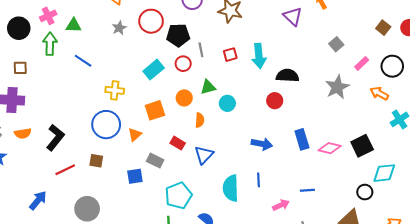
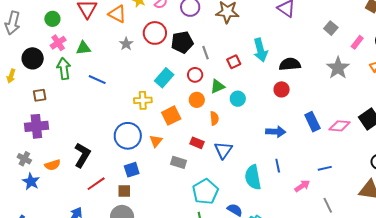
red square: (230, 55) -> (234, 62), moved
red circle: (183, 64) -> (195, 75), moved
yellow cross: (115, 90) -> (143, 100), moved
orange semicircle: (23, 133) -> (53, 165), moved
brown square: (96, 161) -> (124, 191), moved
blue square: (135, 176) -> (132, 170), moved

